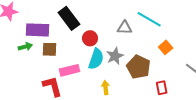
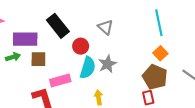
cyan line: (149, 19) -> (159, 23), moved, turned 50
gray triangle: (124, 28) -> (105, 27), moved, turned 42
brown pentagon: (139, 67) -> (155, 77), moved
red rectangle: (162, 88) -> (148, 98), moved

